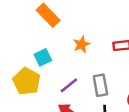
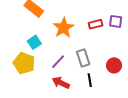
orange star: (81, 44) -> (64, 28), size x1.5

